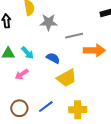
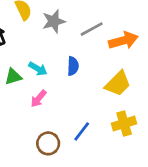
blue semicircle: (53, 58) -> (73, 66), turned 80
yellow trapezoid: (67, 78) -> (118, 84), moved

